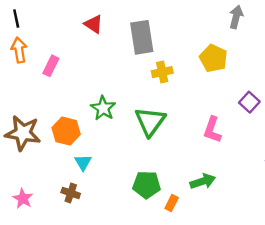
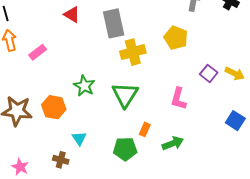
pink rectangle: (51, 66) -> (38, 52), turned 30
yellow cross: (162, 72) -> (133, 52), size x1.4
cyan triangle: (83, 162) -> (79, 138), moved
orange rectangle: (172, 203) -> (145, 129), moved

